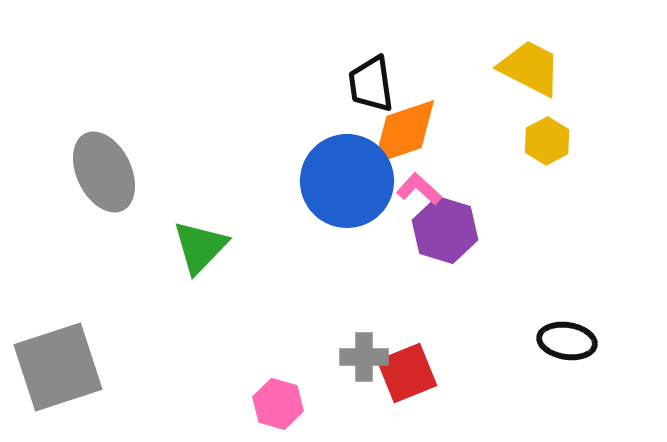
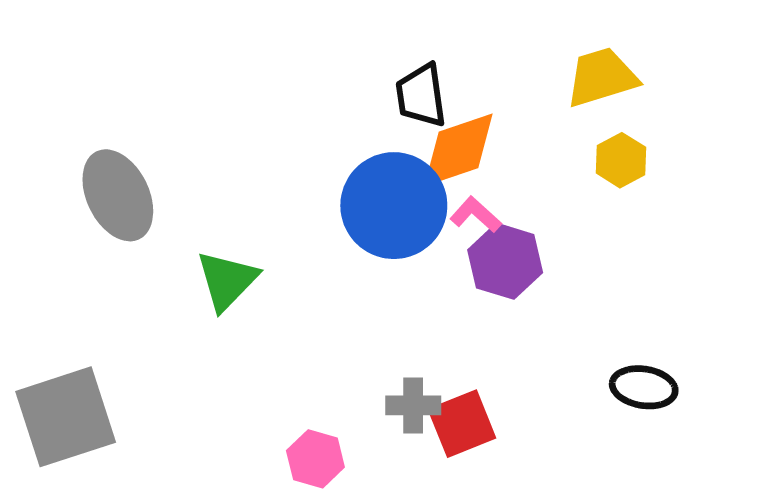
yellow trapezoid: (530, 68) -> (602, 77), turned -44

